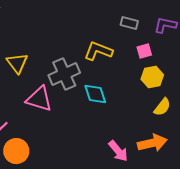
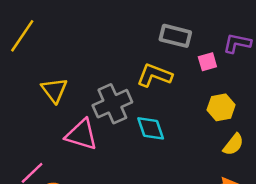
gray rectangle: (129, 23) -> (175, 36), moved, size x1.4
pink square: (144, 51) -> (207, 62), moved

